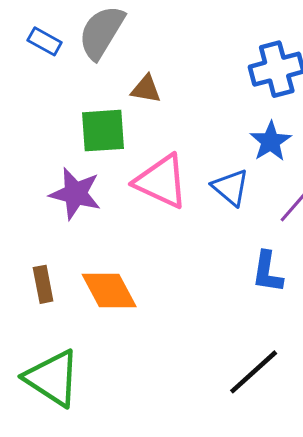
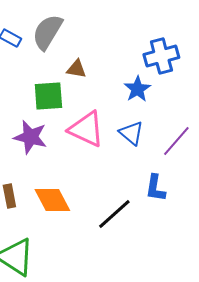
blue star: (271, 141) -> (137, 89), moved
black line: (254, 372) -> (114, 214), moved

